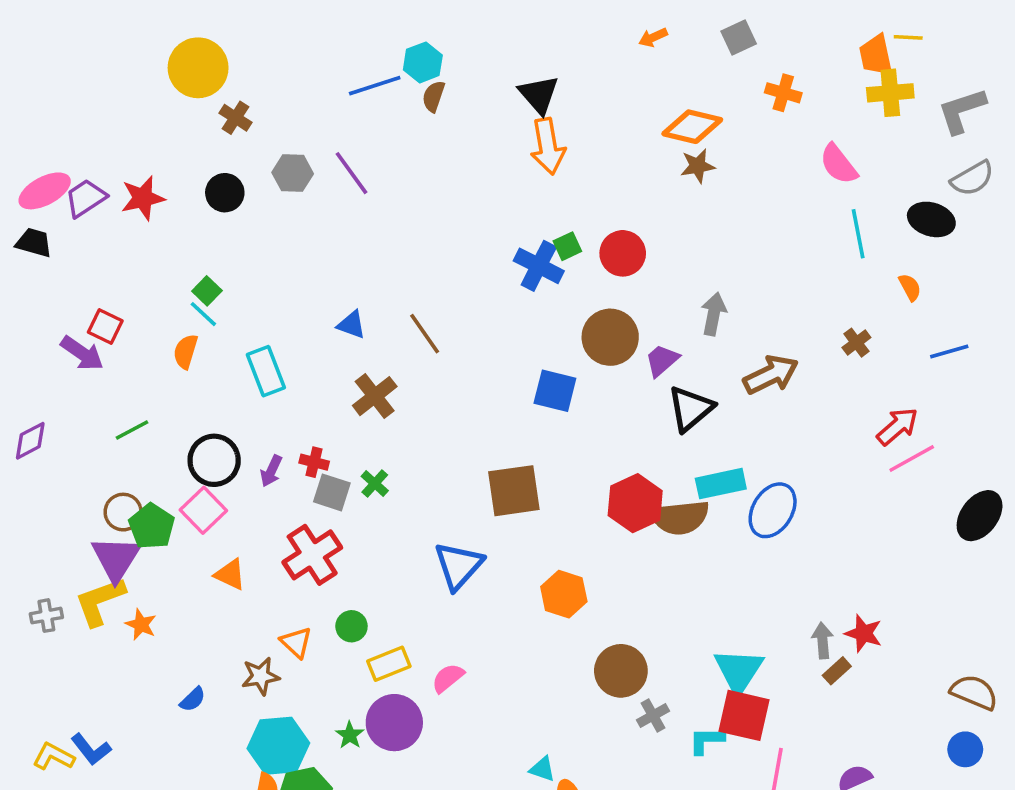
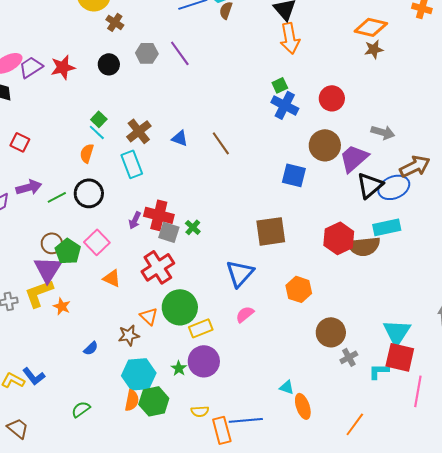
green square: (567, 246) -> (280, 85), moved
gray arrow: (714, 314) -> (383, 132), turned 95
red square: (105, 327) -> (20, 142), moved
purple arrow: (82, 353) -> (29, 187), moved, turned -50
purple trapezoid: (662, 360) -> (354, 158), size x1.5
brown cross: (375, 396) -> (139, 131), moved
black circle: (214, 460) -> (89, 193), moved
red cross: (314, 462) -> (159, 215), size x1.8
blue ellipse: (773, 510) -> (394, 187), moved, turned 36
green circle: (351, 626) -> (180, 307), size x2.0
pink semicircle: (448, 678) -> (245, 314), moved

